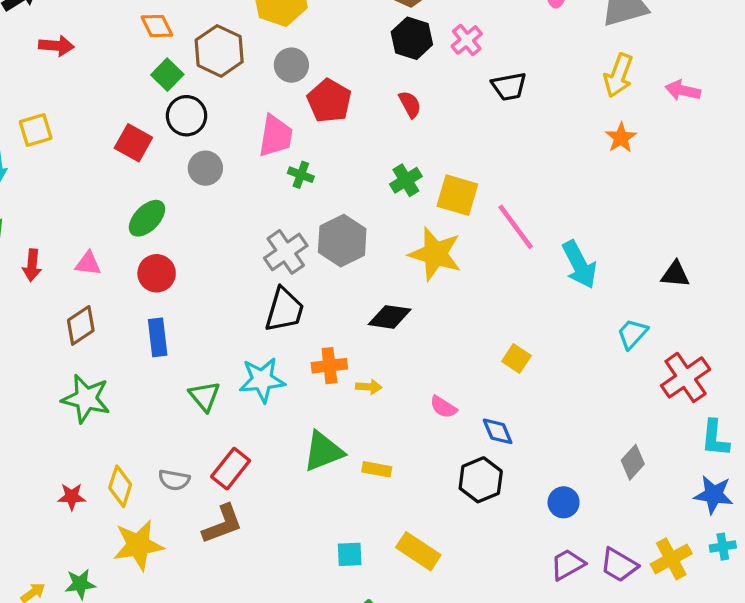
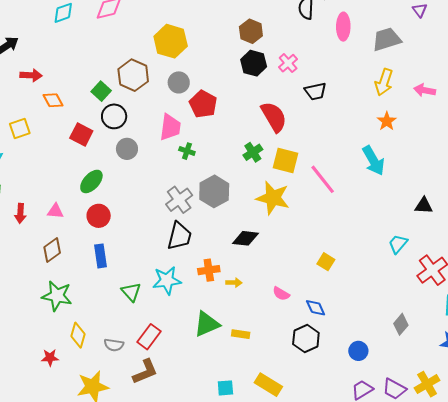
orange diamond: (157, 26) -> (53, 100), moved
red semicircle: (410, 104) -> (274, 117), moved, size x1.8
cyan arrow: (579, 265) -> (373, 161), moved
yellow diamond: (120, 486) -> (78, 335), moved

